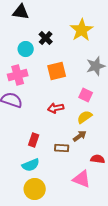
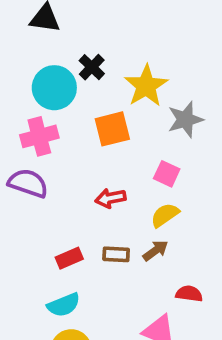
yellow star: (82, 30) -> (146, 86), moved
cyan circle: (26, 49) -> (54, 88), size x1.5
red rectangle: (34, 140) -> (69, 258), turned 48
brown rectangle: (62, 148) -> (116, 254), moved

